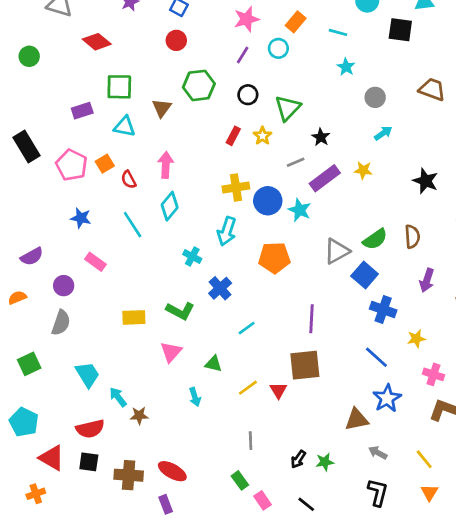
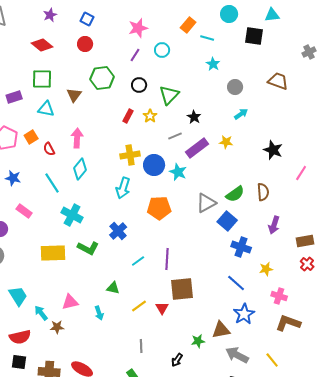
orange rectangle: (296, 22) -> (188, 25), moved
red diamond: (97, 42) -> (42, 45), moved
cyan cross: (192, 256) -> (72, 215), moved, size x1.5
yellow rectangle: (134, 317) -> (53, 253), size x1.4
purple line: (312, 319) -> (167, 259), moved
pink triangle: (171, 352) -> (70, 302), moved, turned 36
gray arrow: (378, 453) -> (237, 355), size x1.6
green star: (325, 462) -> (198, 341), moved

